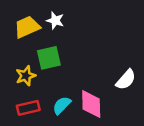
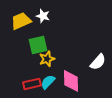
yellow star: (26, 76) -> (47, 59), moved
red rectangle: (28, 108) -> (32, 84), moved

